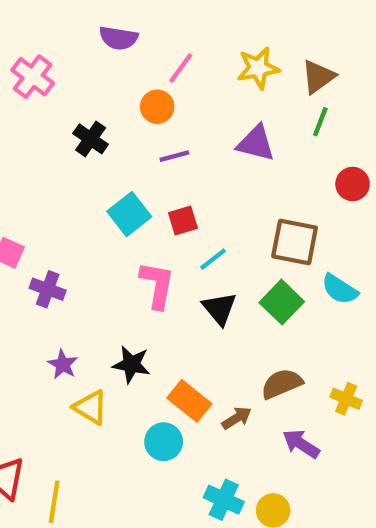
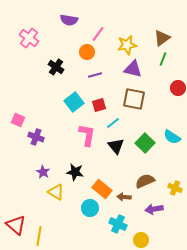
yellow star: (258, 68) -> (127, 45), moved
brown square: (295, 242) -> (134, 99), moved
brown arrow: (237, 418) -> (124, 197), turned -144
purple arrow: (301, 444) -> (154, 209), turned -42
cyan cross: (224, 500) -> (118, 224), moved

